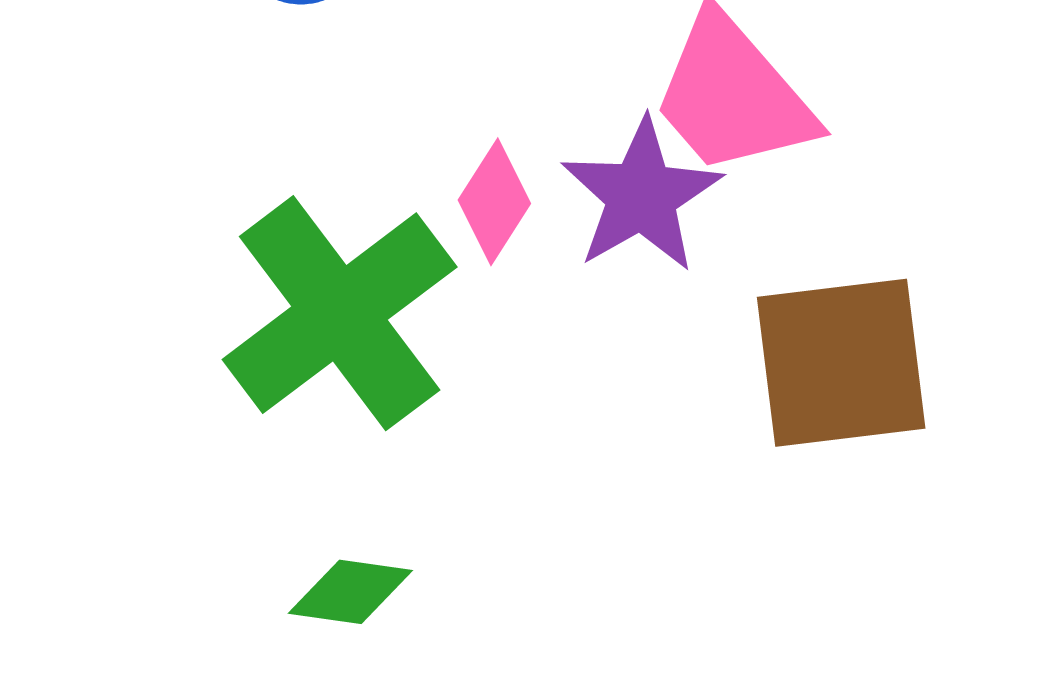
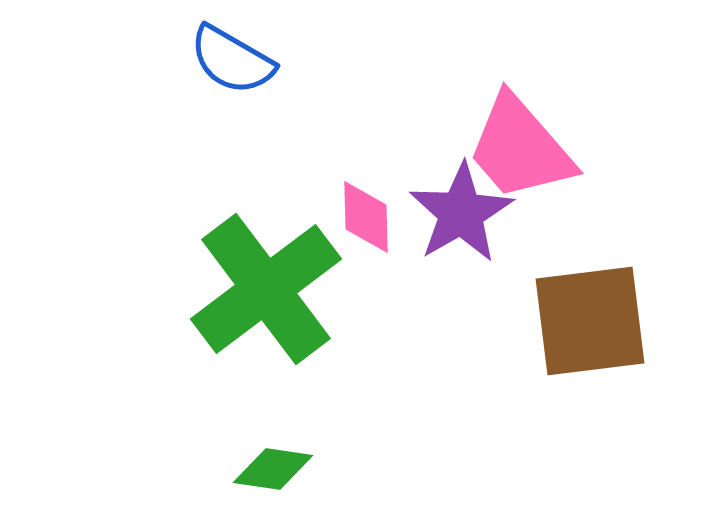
pink diamond: (494, 202) -> (366, 217), turned -34

